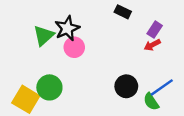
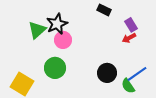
purple rectangle: (155, 30) -> (131, 25), turned -64
green circle: (49, 87) -> (55, 68), moved

